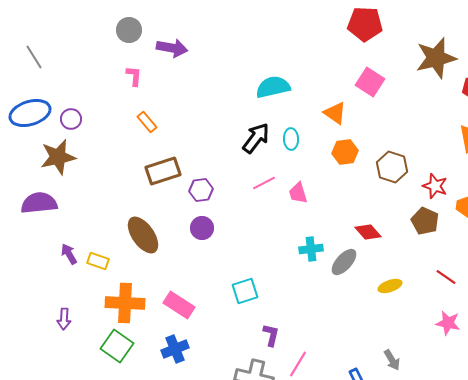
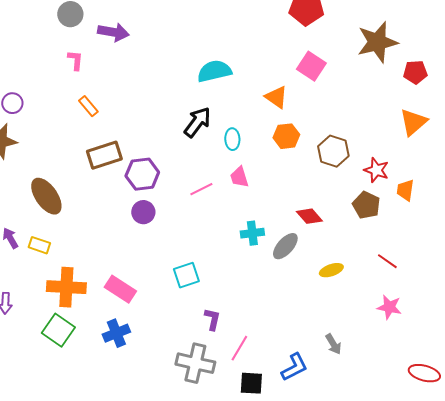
cyan ellipse: (291, 139) -> (232, 139), moved
pink line: (264, 183) -> (201, 189), moved
purple hexagon: (201, 190) -> (142, 174), size x1.4
brown ellipse: (143, 235) -> (46, 196), moved

